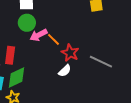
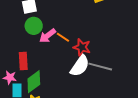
gray line: (101, 62) -> (100, 67), moved
white semicircle: (65, 71) -> (80, 66), size x1.6

